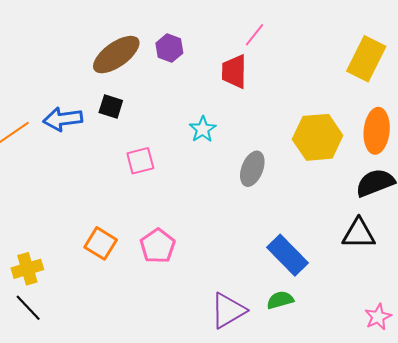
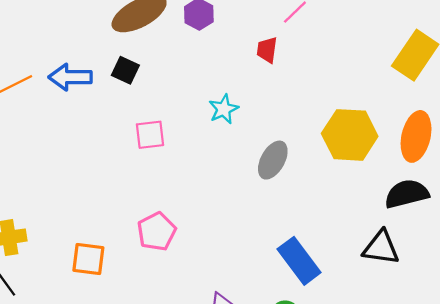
red trapezoid: (234, 72) -> (267, 50), size x0.7
orange square: (101, 243) -> (88, 259), moved, turned -32

